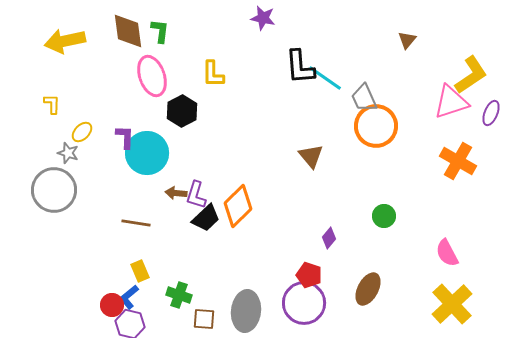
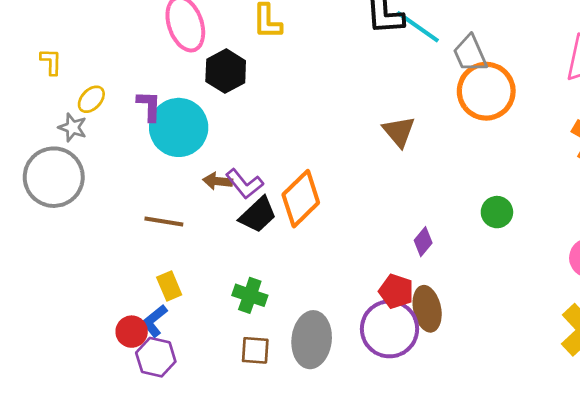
purple L-shape: (196, 195) -> (244, 184), turned -56
brown ellipse: (368, 289) -> (427, 309), moved, turned -40
green cross: (179, 295) -> (250, 295), moved

